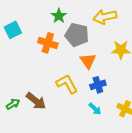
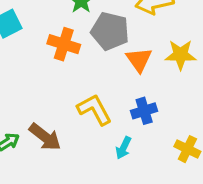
orange triangle: (88, 61) -> (139, 60), moved
cyan arrow: (95, 109) -> (123, 148), moved, turned 72

